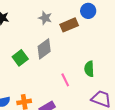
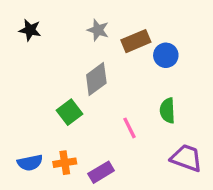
blue circle: (88, 11) -> (166, 55), moved
green square: (20, 58) -> (69, 112), moved

